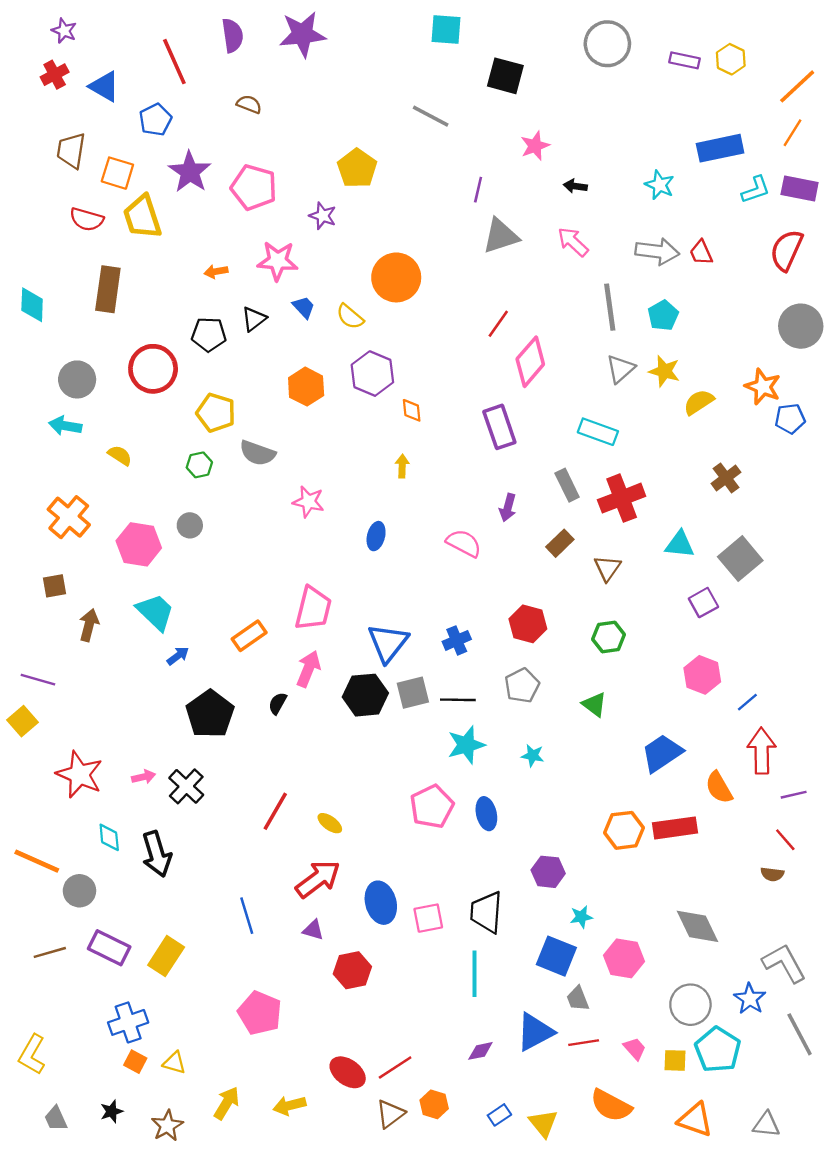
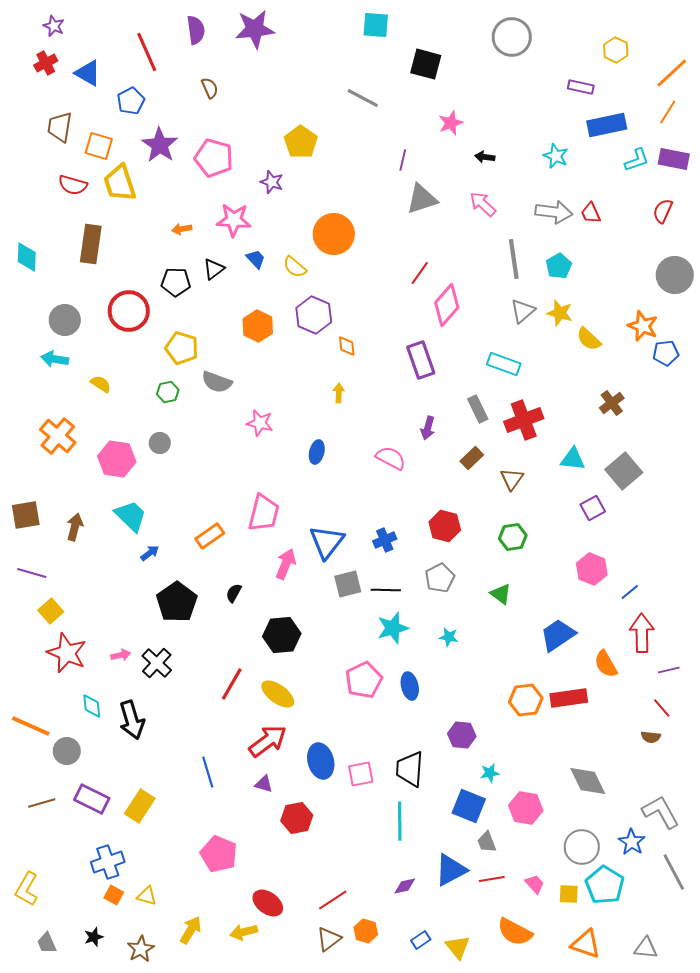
purple rectangle: (684, 60) -> (581, 87), moved
brown semicircle: (249, 104) -> (210, 88), turned 45
red semicircle: (787, 250) -> (663, 211), size x0.7
yellow semicircle: (699, 402) -> (589, 339), turned -104
brown square: (55, 586) -> (26, 515), moved, size x1.4
pink arrow: (308, 669) -> (286, 564), moved
black hexagon: (365, 695) -> (282, 635), moved
yellow square: (23, 721) -> (51, 611), moved
yellow ellipse: (330, 823) -> (278, 694), size x1.6
red ellipse: (348, 1072) -> (268, 903), moved

